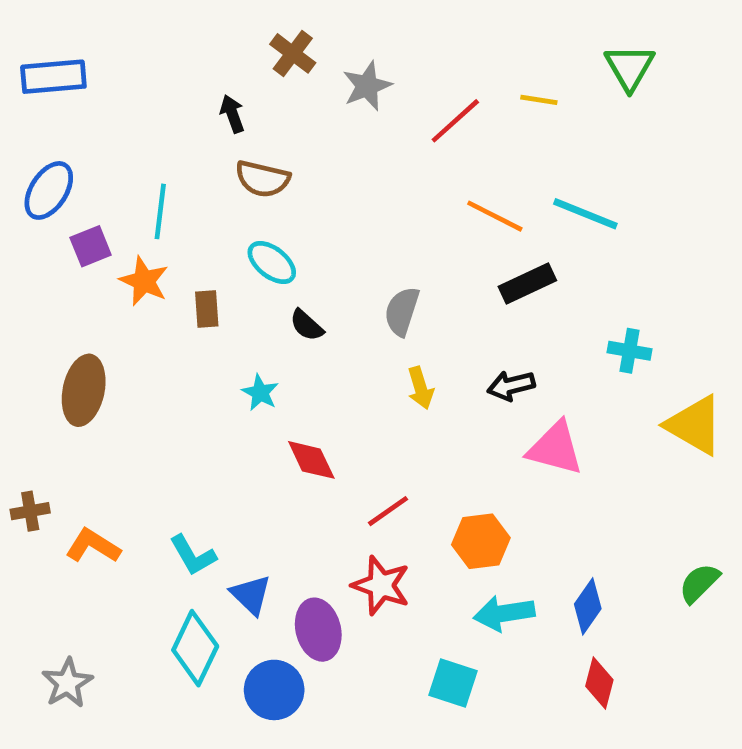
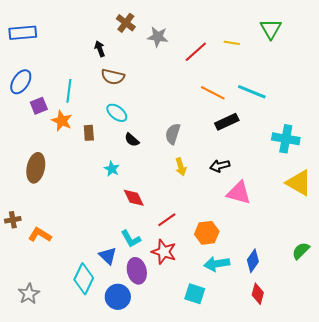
gray star: (367, 86) -> (158, 37), turned 30
cyan cross: (630, 351) -> (286, 139), moved, size x1.5
cyan L-shape: (193, 555) -> (131, 239), moved

